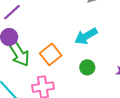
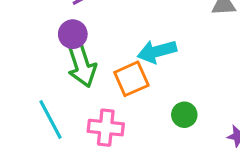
cyan arrow: (86, 36) -> (157, 51), moved

